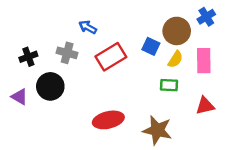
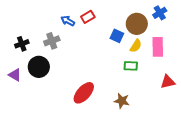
gray cross: (67, 53) -> (52, 41), turned -35
red rectangle: (111, 57) -> (88, 17), moved, size x0.6
red triangle: (205, 106) -> (168, 82), moved
red ellipse: (108, 120) -> (84, 93), turned -35
brown star: (157, 130) -> (122, 101), size x0.7

